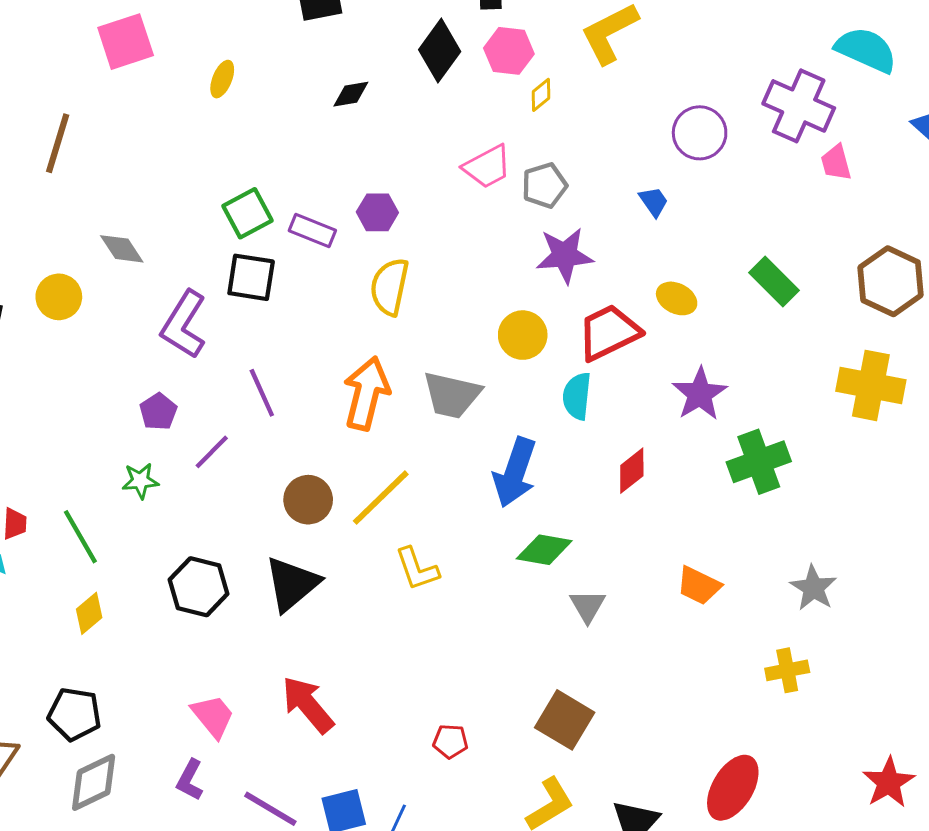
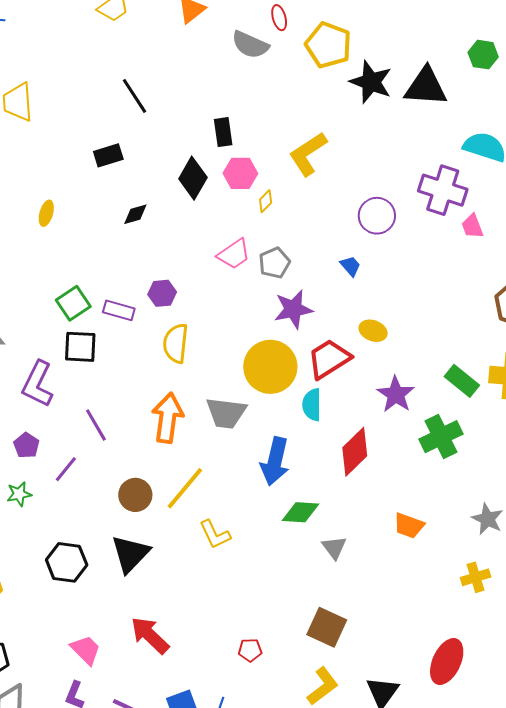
green rectangle: (774, 282) -> (462, 381), moved
yellow circle: (523, 335) -> (270, 367), size x1.6
red diamond: (632, 471) -> (355, 452), size x1.5

